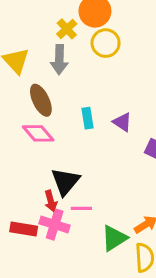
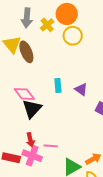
gray arrow: (59, 60) -> (27, 18), moved
brown ellipse: (41, 100) -> (26, 52), moved
black triangle: (65, 182) -> (32, 109), moved

